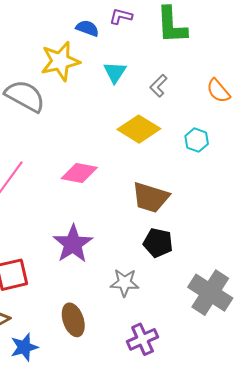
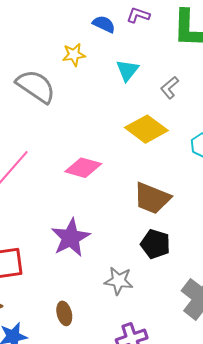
yellow star: (60, 61) -> (74, 55), size x0.6
brown ellipse: (73, 320) -> (64, 313), size x0.7

